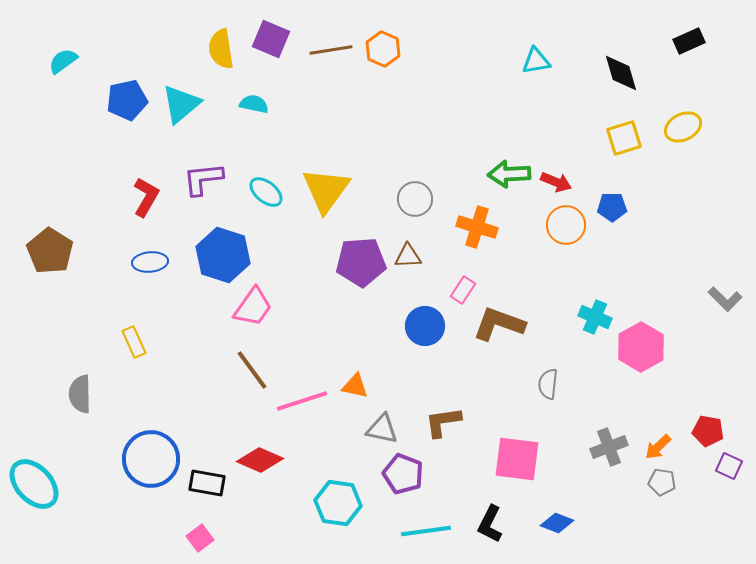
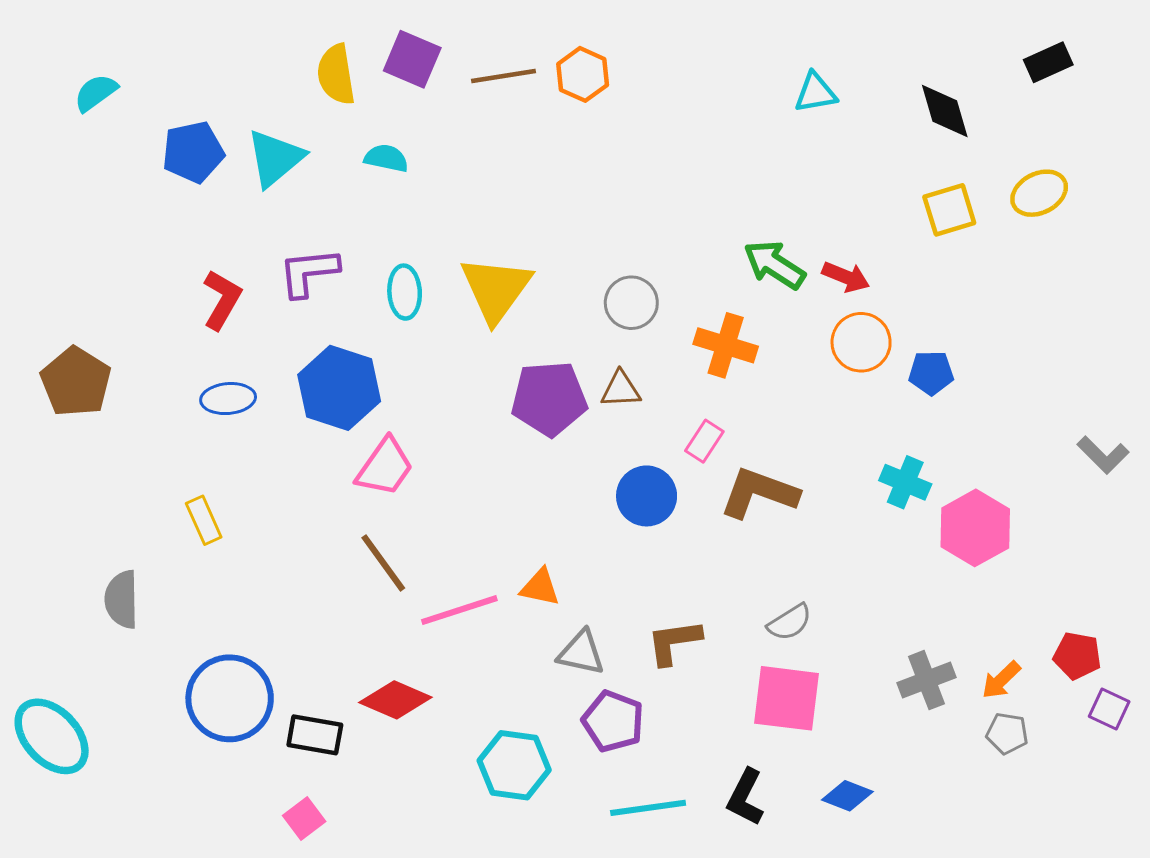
green arrow: (509, 174) -> (774, 265), turned 36
cyan ellipse: (266, 192) -> (405, 292), turned 48
blue pentagon: (612, 207) -> (931, 373), moved
gray semicircle: (548, 384) -> (790, 622), moved, turned -128

